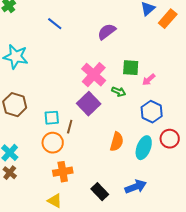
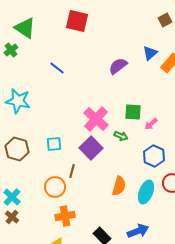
purple semicircle: (107, 32) -> (118, 66), moved
cyan square: (52, 118) -> (54, 144), moved

